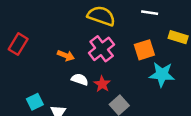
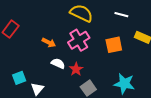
cyan star: (162, 74) -> (124, 84), moved

